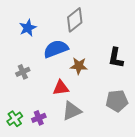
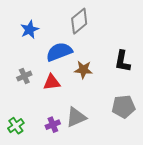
red triangle: (61, 88) -> (52, 82), moved
purple cross: (39, 118) -> (53, 125), moved

